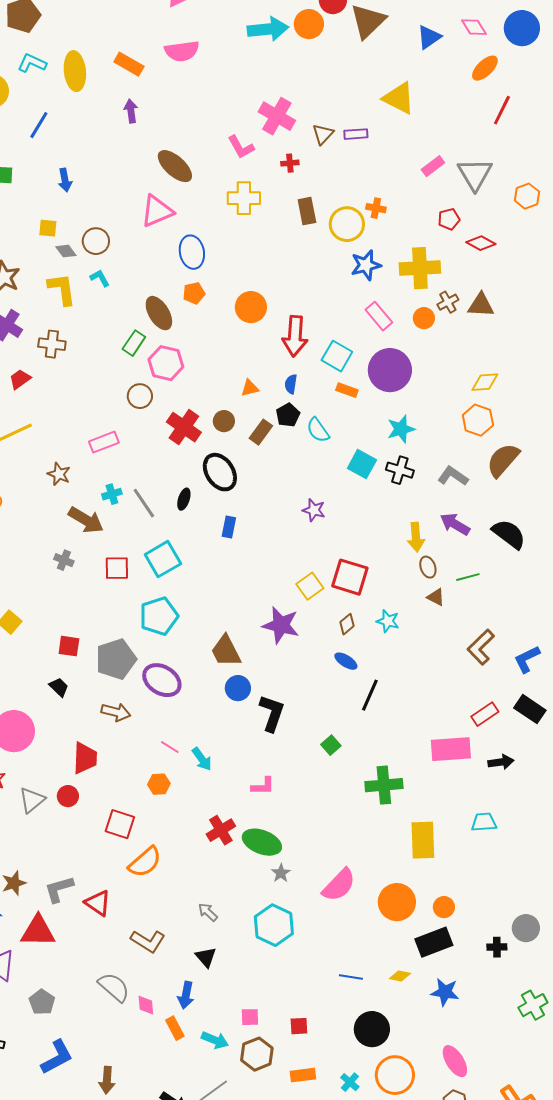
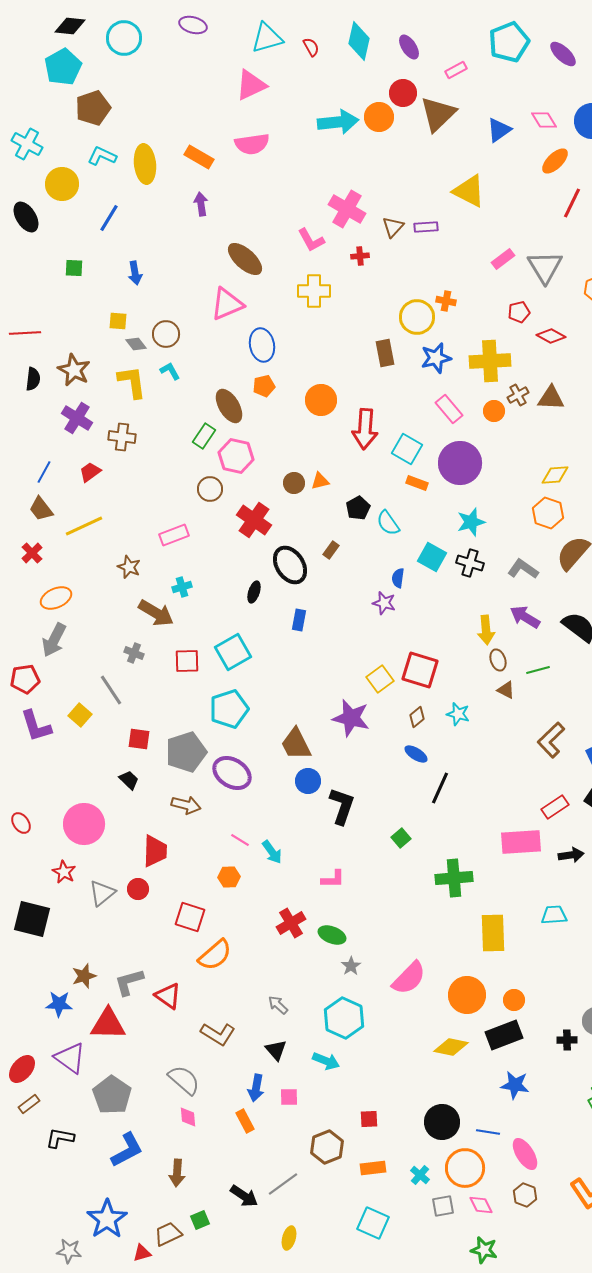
brown rectangle: (307, 211) -> (385, 353), moved
blue semicircle: (291, 384) -> (398, 578), moved
brown circle: (224, 421) -> (294, 483), moved
brown rectangle: (261, 432) -> (331, 550), moved, size x0.7
gray line: (144, 503) -> (111, 690), moved
green ellipse: (262, 842) -> (332, 935), size x0.7
yellow diamond: (400, 976) -> (451, 1047), moved, size x1.6
blue line: (351, 977) -> (488, 1132), moved
gray pentagon: (42, 1002) -> (112, 1095), size x1.5
pink diamond: (146, 1005) -> (188, 1117), moved
pink square: (250, 1017) -> (289, 1097), moved
cyan arrow: (215, 1040) -> (326, 1061), moved

